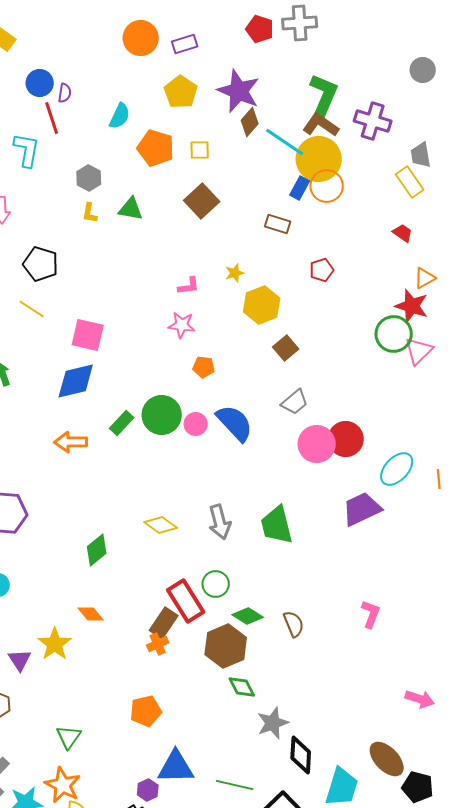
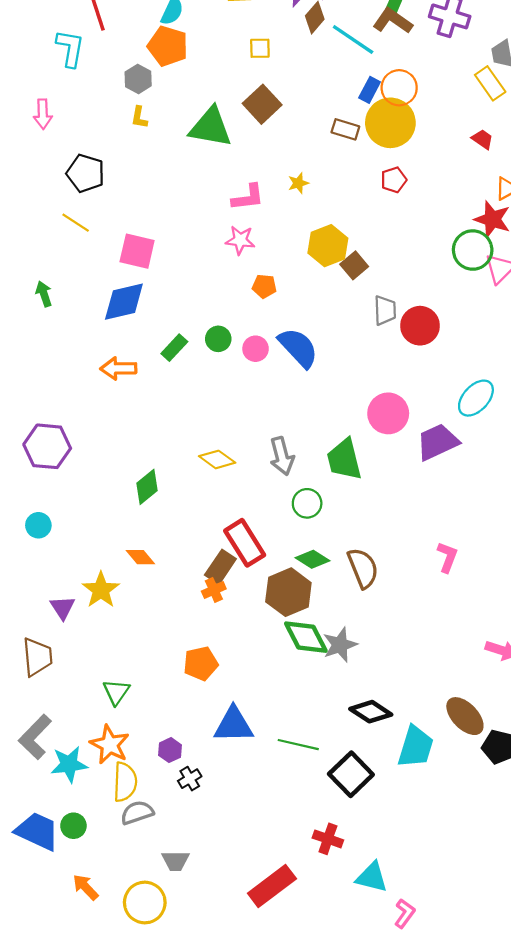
orange pentagon: (156, 148) -> (168, 46), moved
yellow circle: (319, 159) -> (390, 123), moved
green triangle: (131, 209) -> (211, 127), moved, size x1.6
pink L-shape: (189, 286) -> (248, 197), size x1.4
yellow hexagon: (262, 305) -> (328, 246), moved
gray trapezoid: (295, 402) -> (385, 310), moved, turned -52
green circle: (162, 415) -> (218, 339), size x0.6
red circle: (346, 439) -> (420, 326), moved
pink circle: (317, 444) -> (388, 413), moved
green circle: (216, 584) -> (307, 503), moved
brown semicircle: (294, 624) -> (363, 568), size x1.4
green diamond: (242, 687) -> (306, 637), size x1.5
gray star: (273, 723) -> (340, 645), moved
black diamond: (301, 755) -> (371, 712), turned -60
purple hexagon: (148, 790) -> (170, 750), moved

